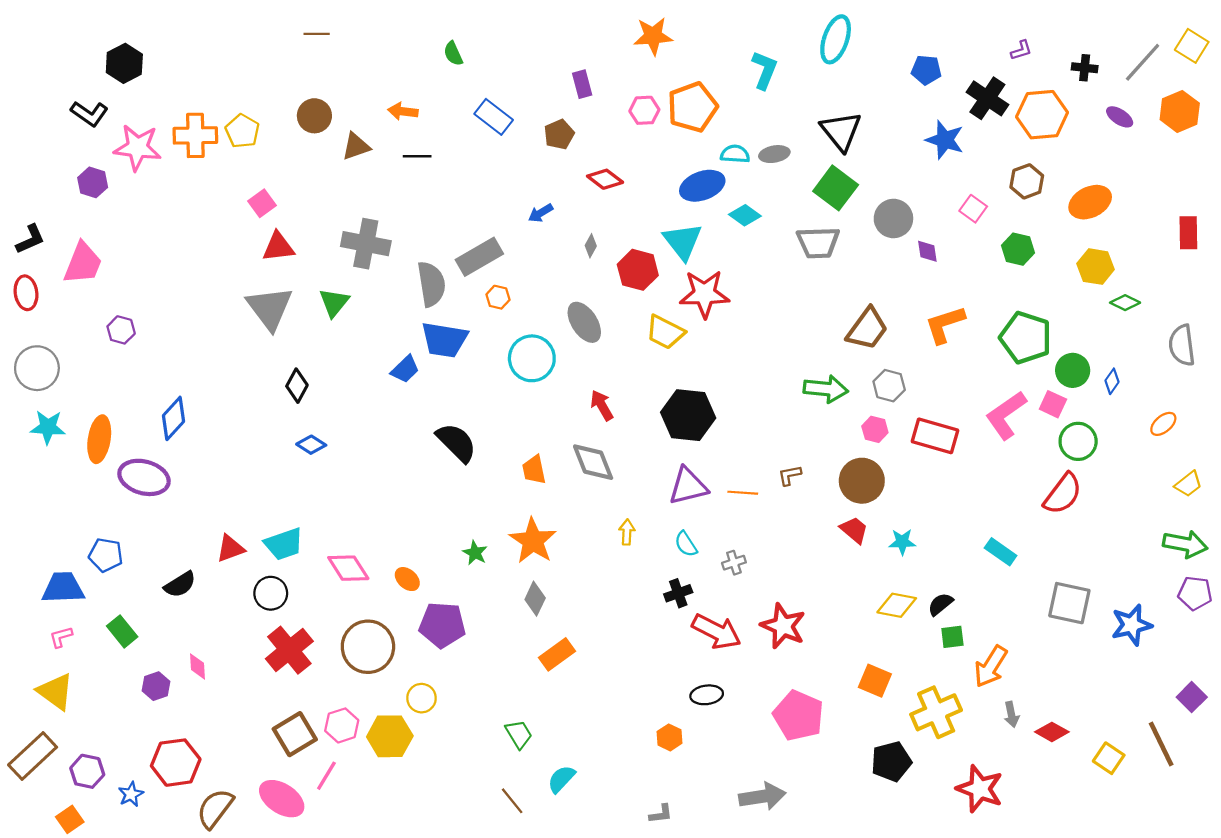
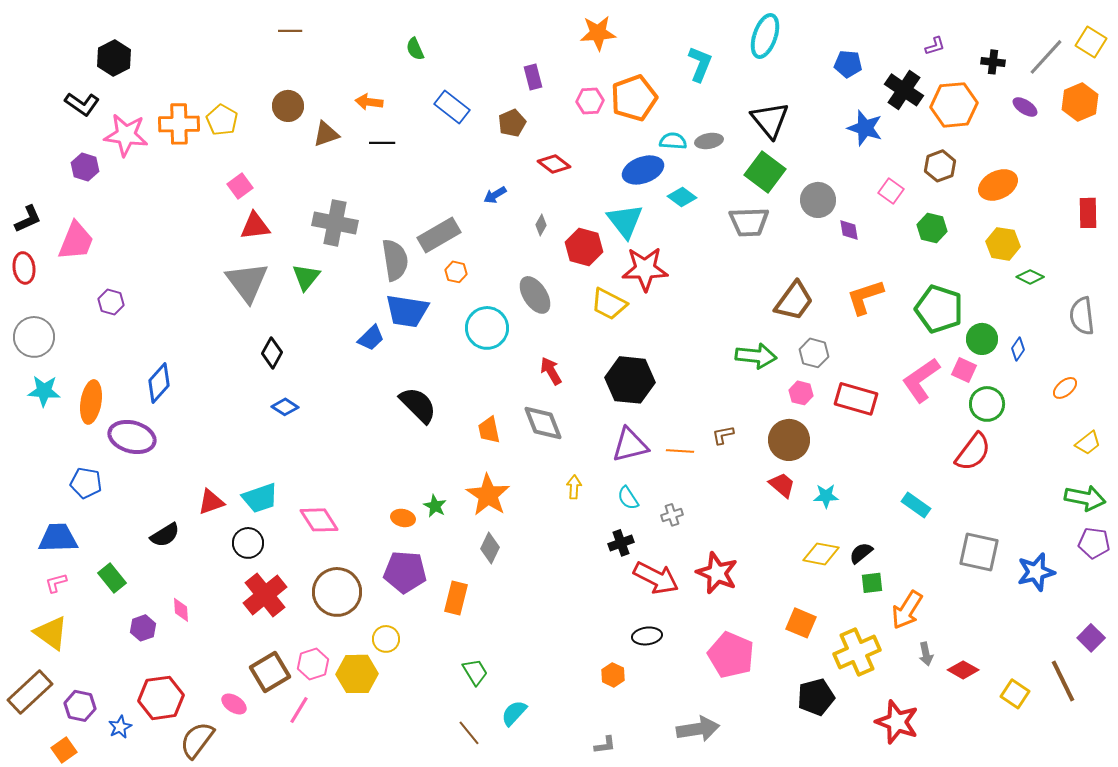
blue pentagon: (106, 555) -> (86, 483), moved
orange ellipse: (407, 579) -> (403, 518), moved, turned -30
orange rectangle: (557, 654) -> (456, 598), moved, turned -40
pink ellipse: (282, 799) -> (234, 704), moved, size x0.6

